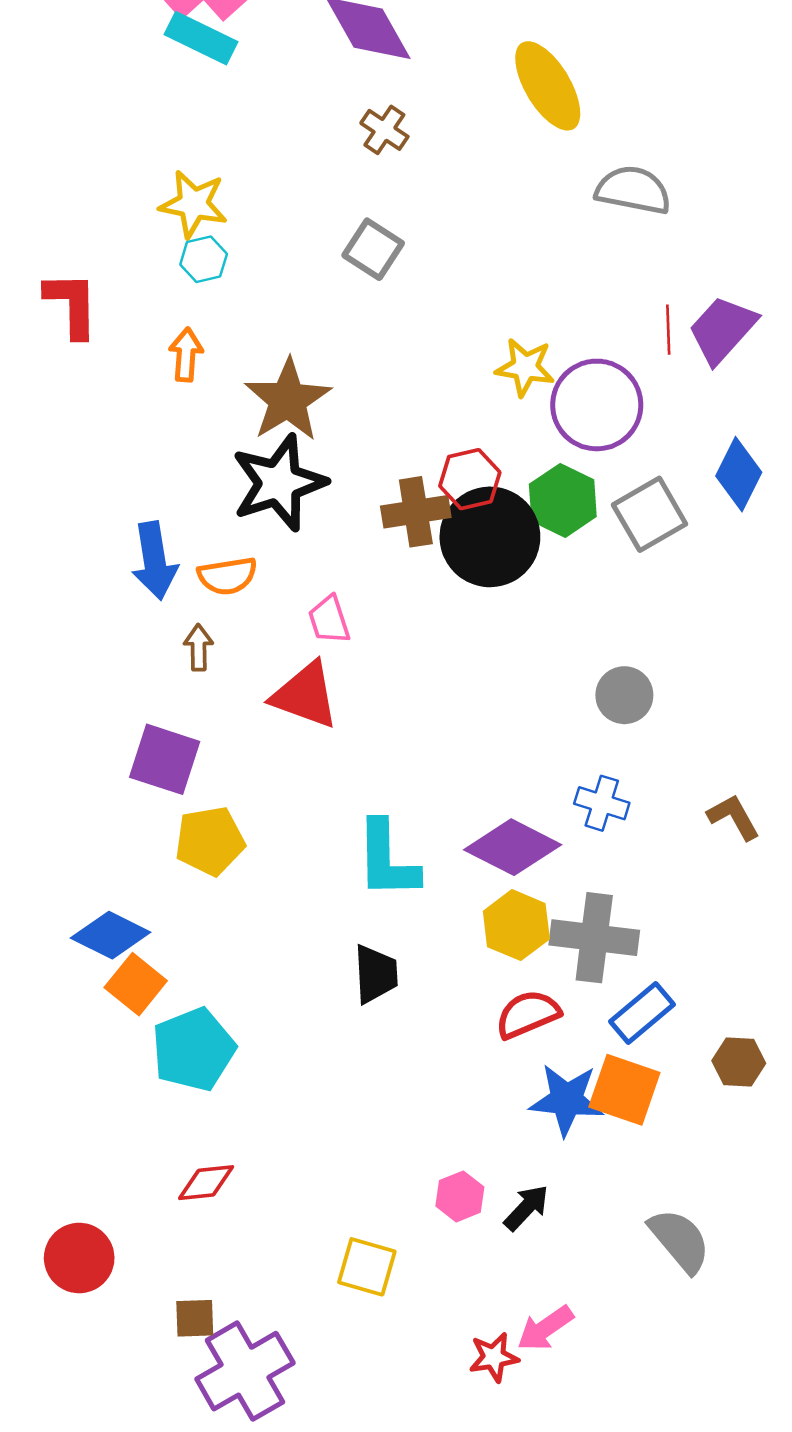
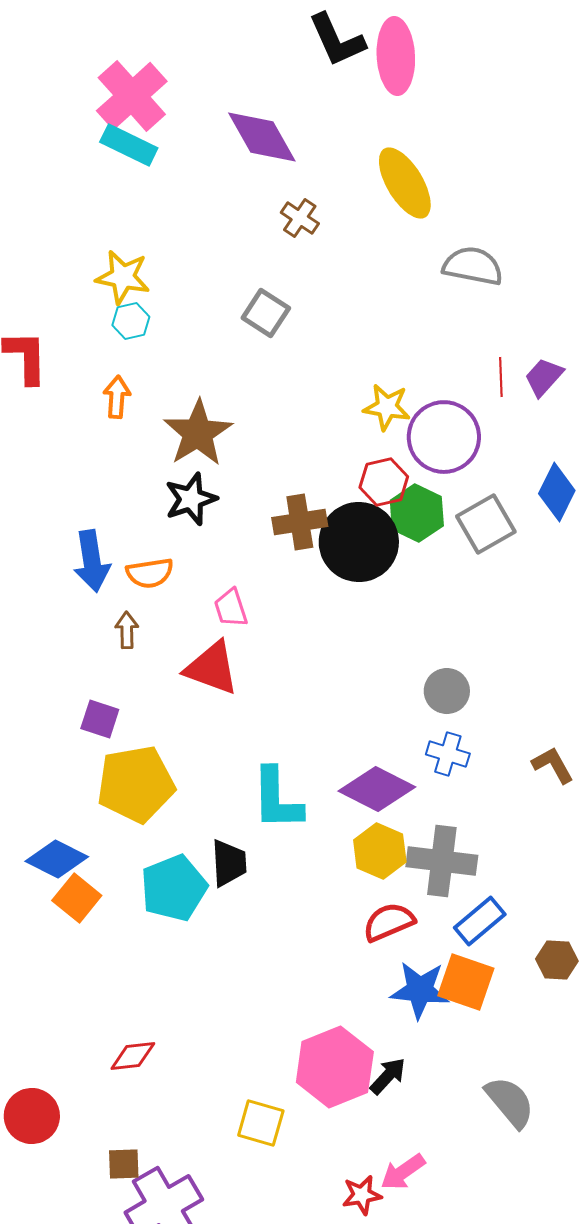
brown cross: (384, 130) -> (300, 218), moved
purple trapezoid: (722, 330) -> (544, 377), size x0.7
red hexagon: (470, 479) -> (384, 482), moved
black star: (279, 483) -> (191, 499), size x0.7
gray circle: (624, 695) -> (447, 691), moved
purple square: (165, 759) -> (100, 719), size x0.7
yellow pentagon: (210, 841) -> (136, 784), size x1.4
black trapezoid: (376, 974) -> (229, 863), moved
cyan pentagon: (193, 1049) -> (174, 888), moved
pink hexagon: (460, 1196) -> (335, 1067), size x2.0

